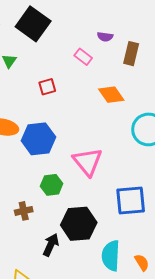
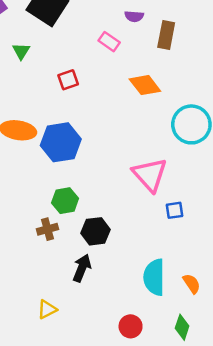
pink triangle: (88, 162) -> (150, 175), moved
green hexagon: (52, 185) -> (65, 201), moved
blue square: (131, 201) -> (175, 210), size x0.5
black hexagon: (79, 224) -> (95, 231), moved, size x0.7

